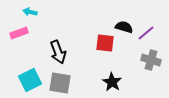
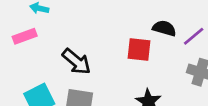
black arrow: (58, 52) -> (76, 62), turned -30

